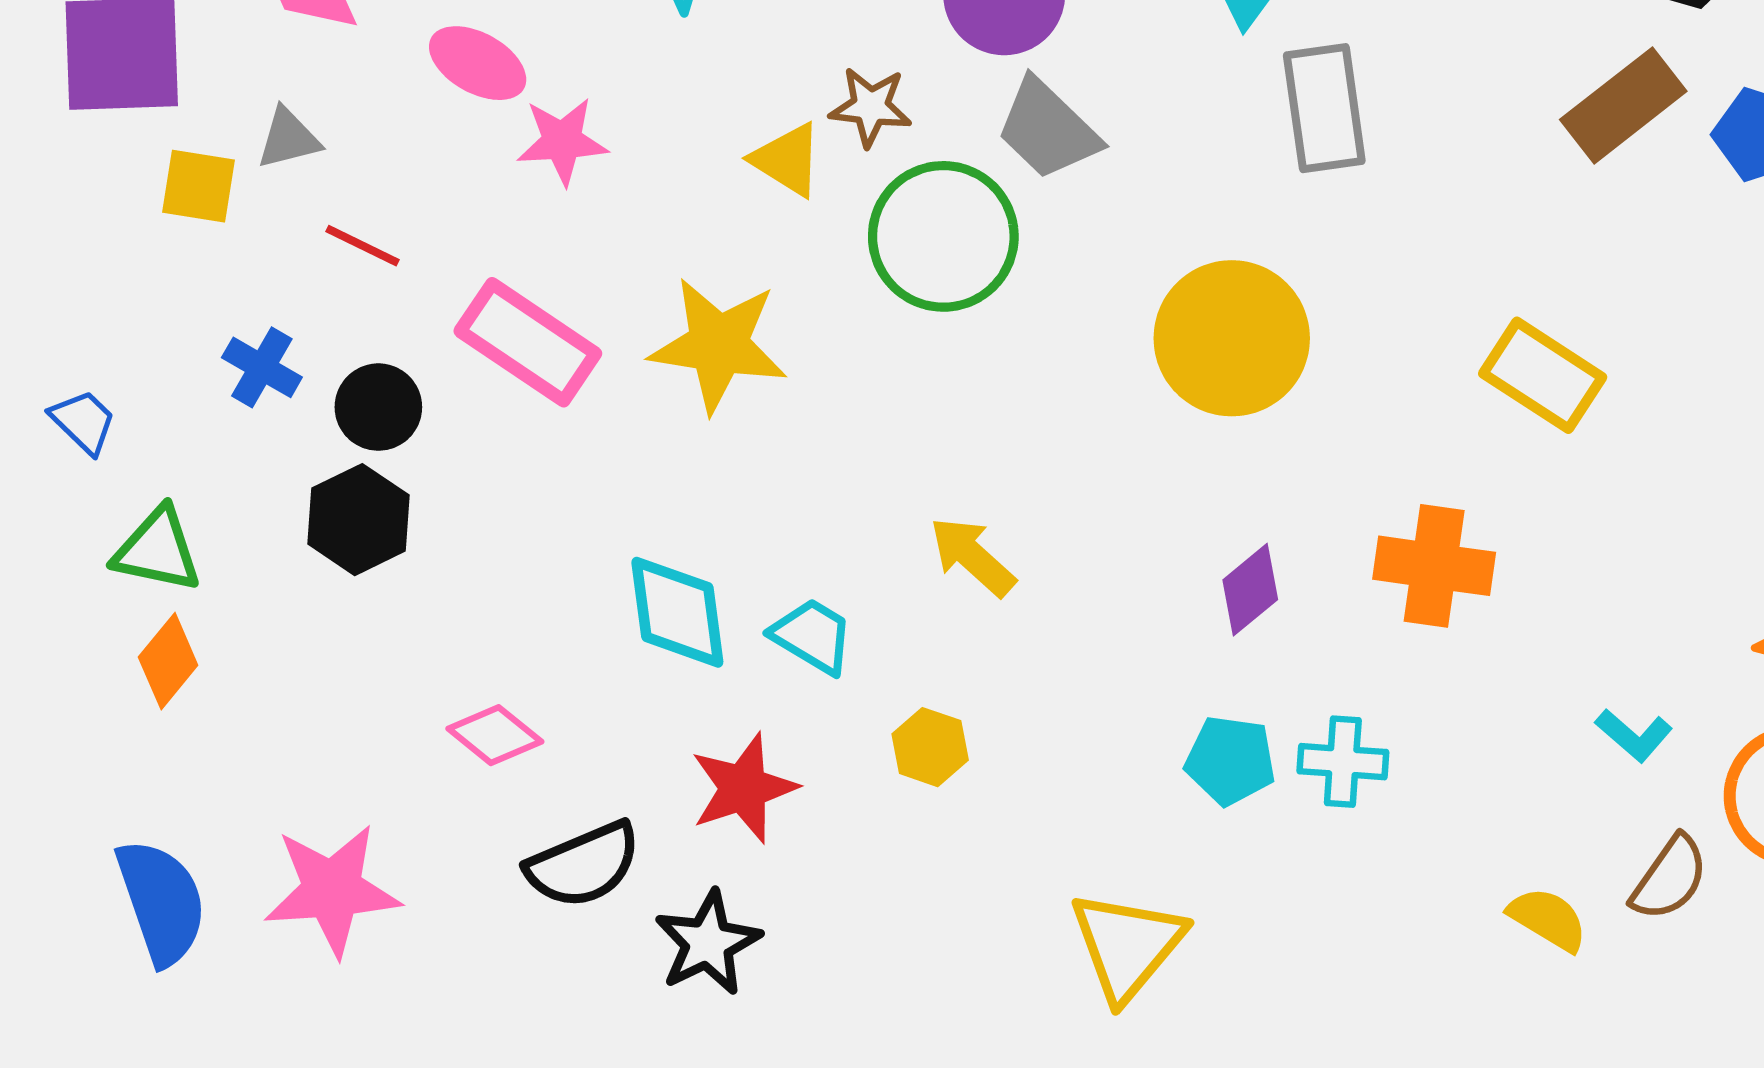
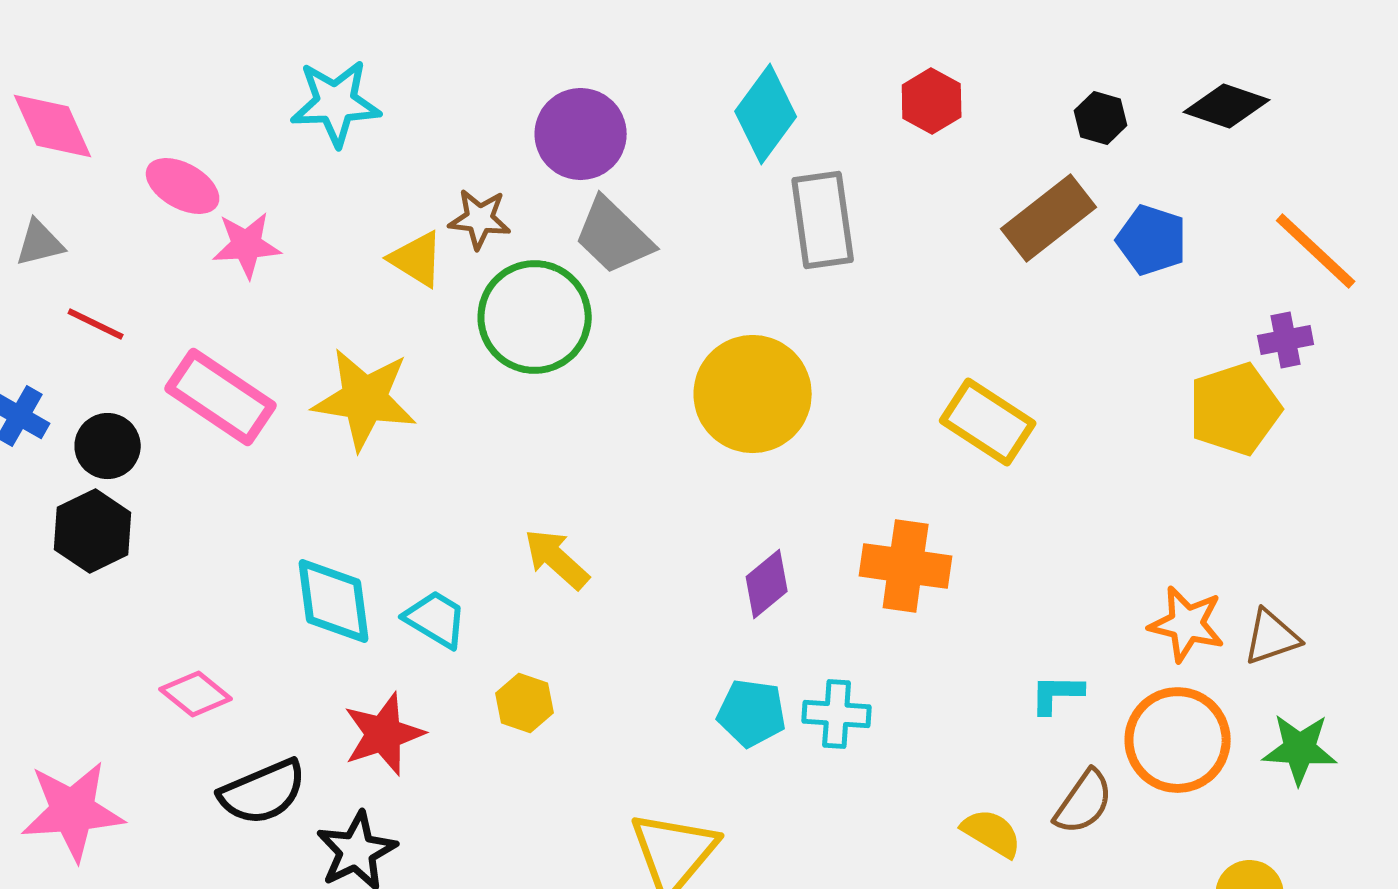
cyan L-shape: (1634, 735) -> (1057, 694), turned 140

